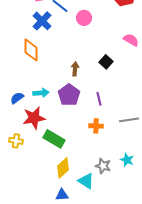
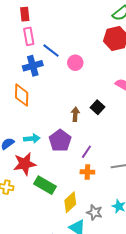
blue cross: (42, 21) -> (33, 66), turned 30
brown arrow: (75, 69) -> (75, 114), moved
purple line: (99, 99) -> (86, 152), moved, turned 48
yellow diamond: (63, 168) -> (70, 202), moved

